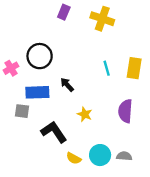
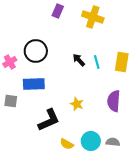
black arrow: (67, 85) -> (79, 60), moved
gray square: (22, 111) -> (11, 101), moved
black L-shape: (54, 132) -> (49, 120), turned 100

